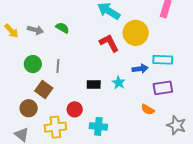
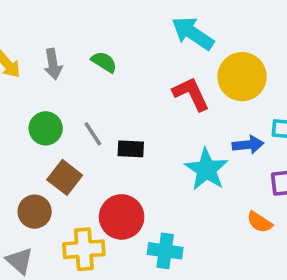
gray arrow: (35, 30) -> (53, 64), turned 63
gray line: (58, 66) -> (93, 134), turned -40
cyan star: (119, 83) -> (206, 169), size x1.6
black rectangle: (94, 85) -> (131, 149), moved
red circle: (75, 109) -> (122, 217), size x1.5

